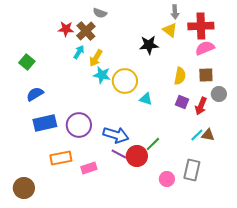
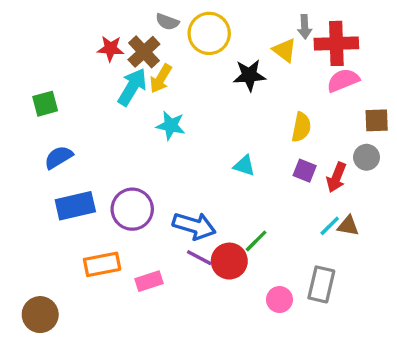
gray arrow: (175, 12) -> (305, 27), moved
cyan arrow: (79, 52) -> (132, 87), size x1.6
yellow arrow: (96, 58) -> (161, 79), moved
green square: (27, 62) -> (45, 104), turned 35
brown square: (206, 75) -> (377, 120), moved
yellow circle: (125, 81) -> (209, 33), moved

